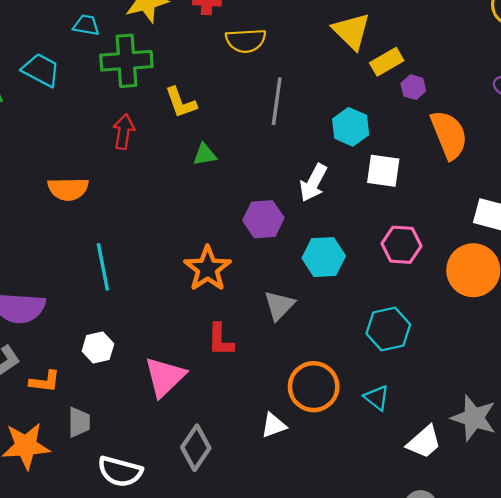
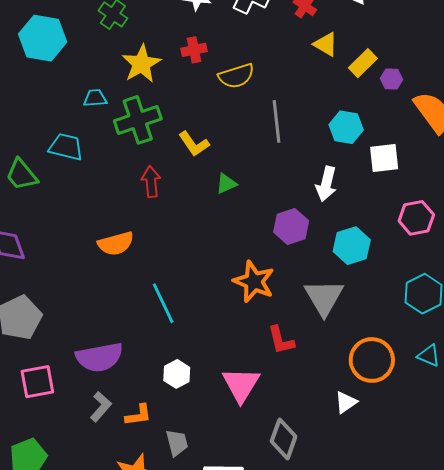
yellow triangle: (351, 31) -> (326, 44), size x0.7
gray triangle: (279, 305) -> (324, 297), size x1.4

